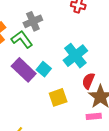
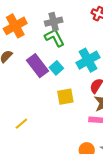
green L-shape: (22, 39) -> (54, 38), moved

